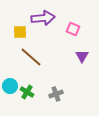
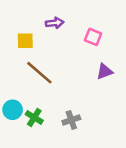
purple arrow: (43, 18) -> (55, 23), size x0.6
purple triangle: (82, 56) -> (105, 71), turned 40

